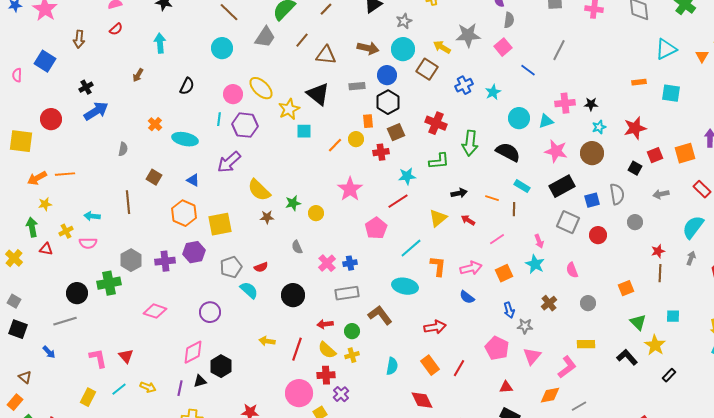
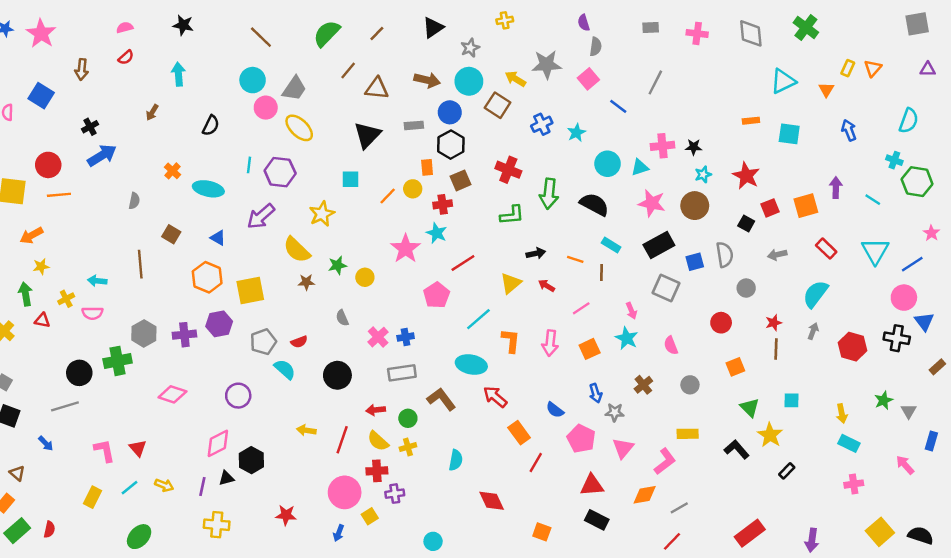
gray trapezoid: (265, 37) -> (294, 88), moved
pink circle: (233, 94) -> (266, 108), moved
black triangle: (318, 94) -> (367, 135), turned 35
yellow star: (289, 109) -> (322, 214), moved
red star: (635, 128) -> (746, 176), turned -30
orange line: (65, 174) -> (59, 195), moved
cyan star: (407, 176) -> (437, 233), moved, turned 30
red circle: (598, 235) -> (721, 323), moved
pink arrow: (471, 268) -> (550, 343), turned 110
blue semicircle: (467, 297) -> (555, 410), moved
red arrow: (435, 327) -> (495, 397), moved, turned -130
orange rectangle: (430, 365) -> (519, 433), moved
red triangle: (506, 387) -> (592, 485), size x1.5
purple cross: (341, 394) -> (395, 494), turned 35

